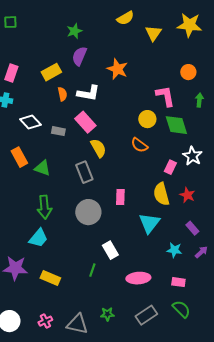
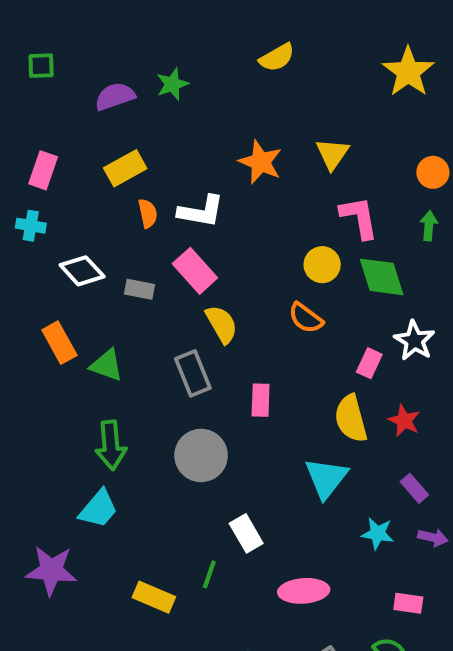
yellow star: (189, 25) -> (408, 72), turned 30
yellow triangle: (153, 33) -> (332, 154), moved
purple semicircle: (79, 56) -> (115, 96), moved, turned 48
orange circle: (188, 72) -> (433, 172), moved
pink rectangle: (120, 197) -> (261, 400), moved
purple arrow: (201, 252) -> (433, 538), turned 56
yellow rectangle: (50, 278) -> (154, 597), moved
pink rectangle: (178, 282) -> (408, 603), moved

